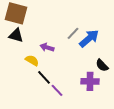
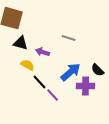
gray line: (73, 33) -> (69, 38), turned 64
black triangle: (16, 35) -> (21, 43), moved
blue arrow: (89, 38) -> (71, 72), moved

